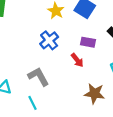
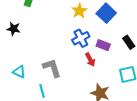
blue cross: (49, 40) -> (81, 38), moved

